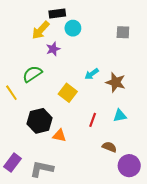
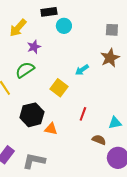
yellow arrow: (41, 30) -> (18, 28), moved
purple star: (53, 49) -> (34, 47), moved
brown star: (116, 82) -> (110, 58), moved, turned 30
cyan triangle: (120, 116) -> (115, 123), moved

